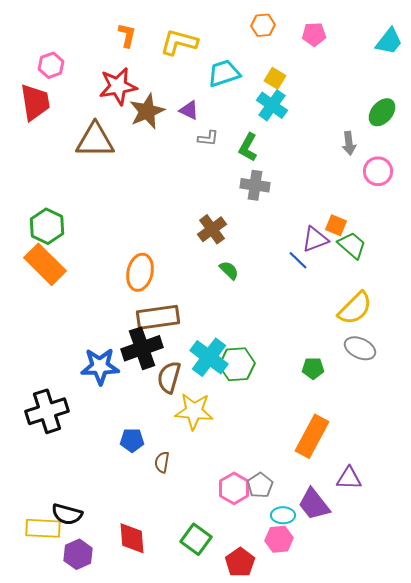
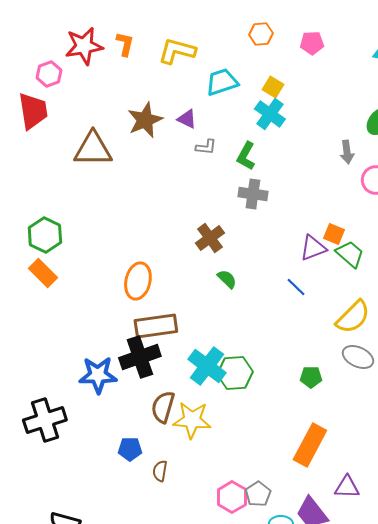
red star: (118, 86) -> (84, 46), moved
blue line: (298, 260) -> (296, 287), moved
orange rectangle: (45, 264) -> (43, 273), size x0.7
brown semicircle: (169, 377) -> (163, 407), moved

